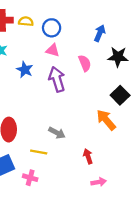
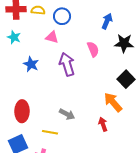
pink triangle: (53, 50) -> (52, 37), moved
blue star: (25, 70) -> (31, 64), moved
red arrow: (88, 156) -> (103, 124), moved

